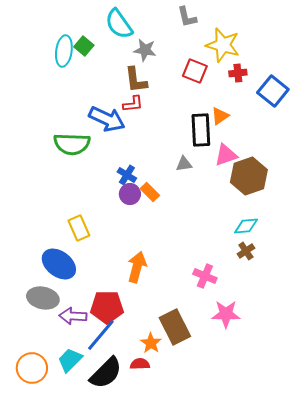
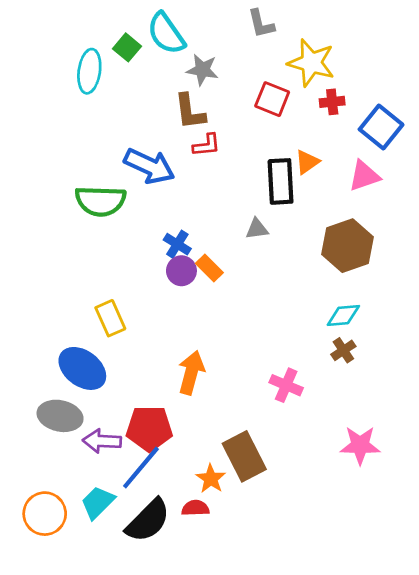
green square: (84, 46) -> (127, 47), moved
red L-shape: (133, 104) -> (207, 145), moved
pink triangle: (226, 155) -> (364, 176), moved
pink star: (226, 314) -> (360, 445), moved

